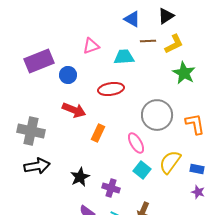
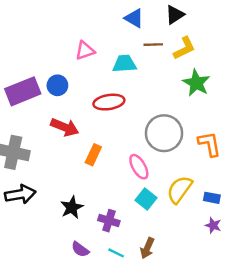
purple rectangle: (39, 61) -> (23, 91), moved

